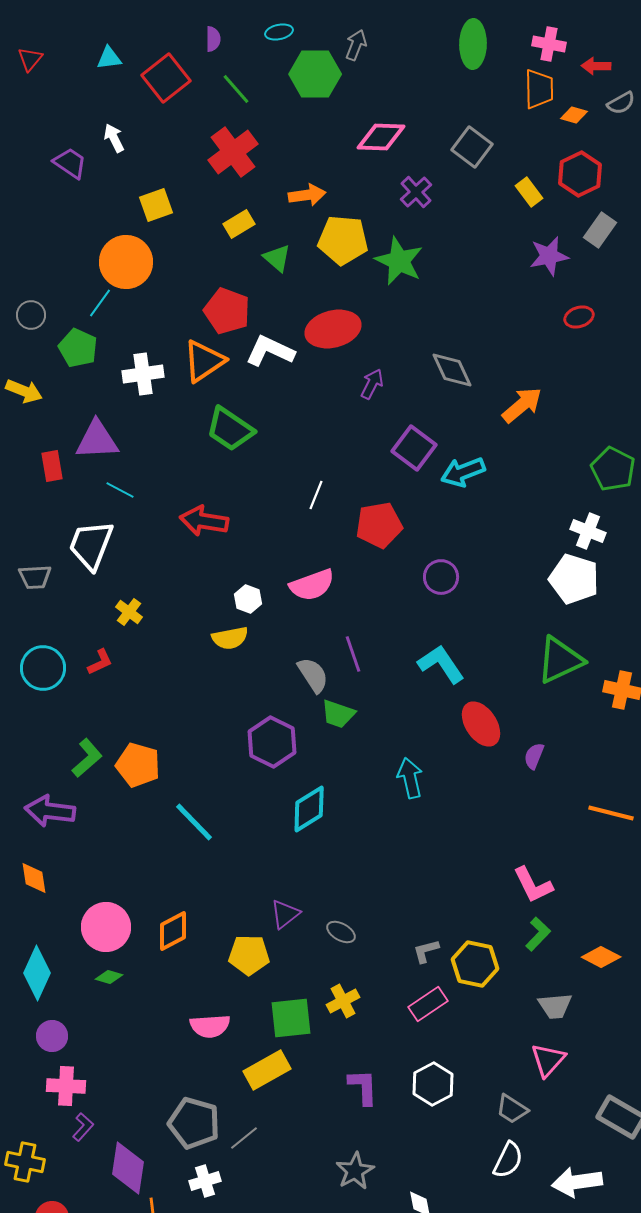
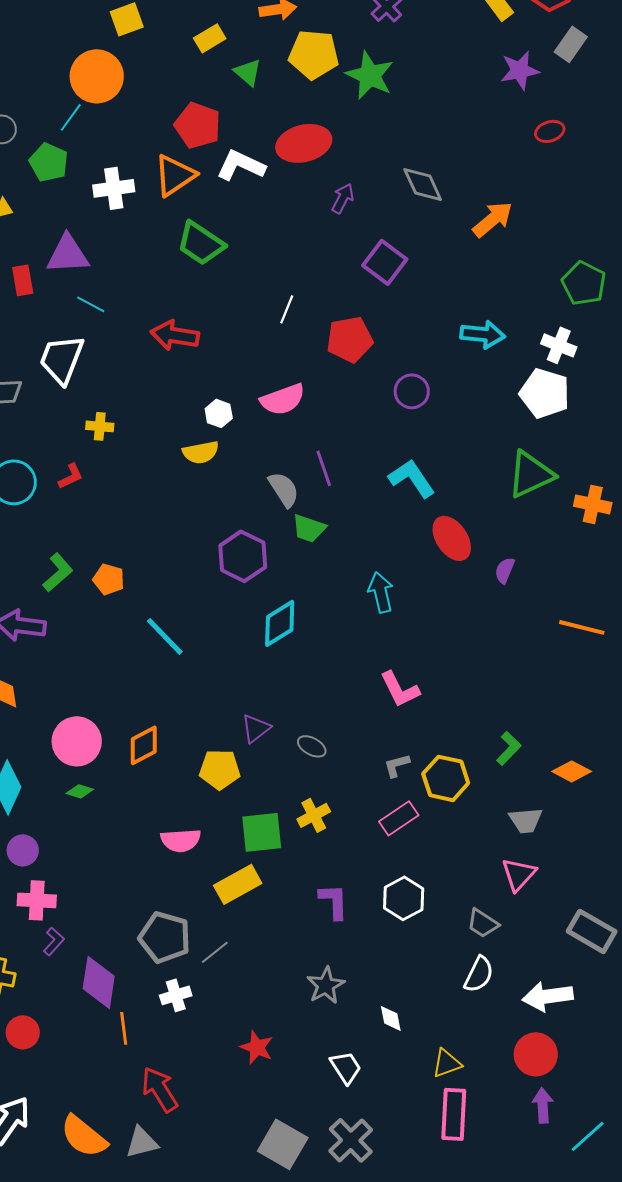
cyan arrow: (463, 472) -> (483, 334), moved, turned -153
yellow cross: (129, 612) -> (100, 426), turned -32
orange pentagon: (138, 765) -> (109, 579), size x0.7
pink L-shape: (533, 885) -> (400, 689), moved

